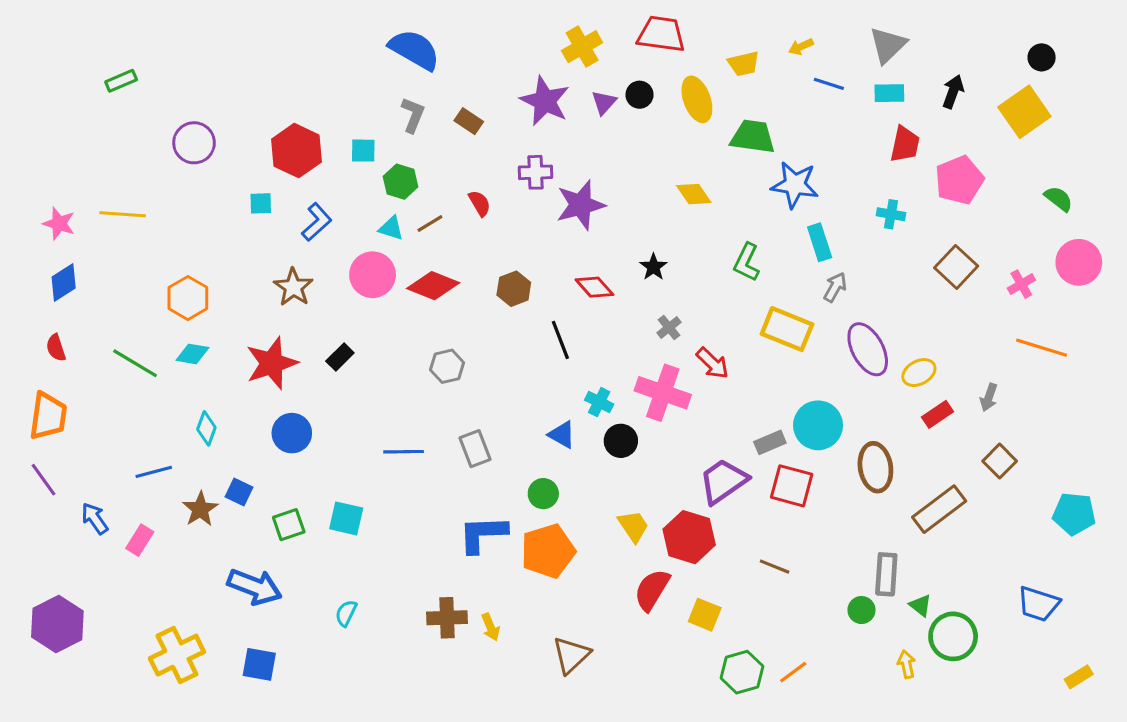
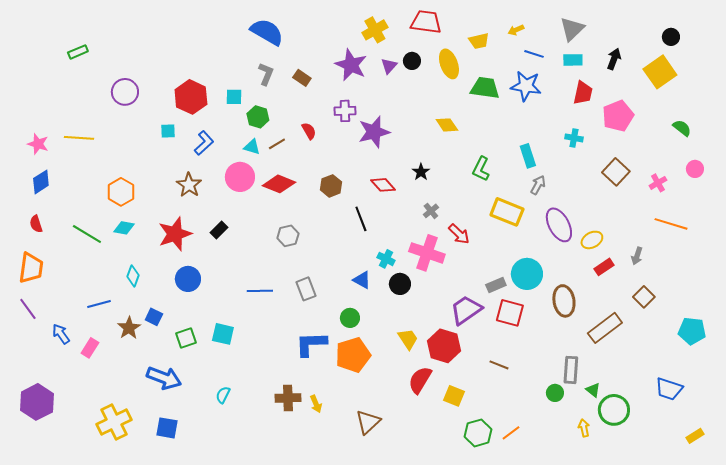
blue star: (795, 185) -> (526, 86), moved
pink circle: (1079, 262) -> (695, 169), size x0.6

